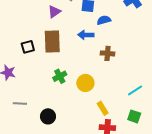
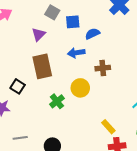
black square: (28, 47) -> (18, 86), moved, turned -32
yellow circle: (85, 83) -> (80, 88), moved

